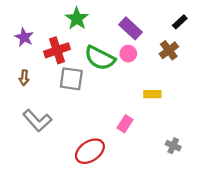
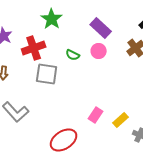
green semicircle: (100, 58) -> (73, 55), size x0.5
yellow rectangle: (152, 94) -> (121, 120), moved, turned -42

